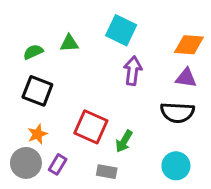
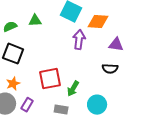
orange diamond: (189, 45) -> (98, 22), moved
black semicircle: (177, 112) -> (110, 69), size x0.7
red square: (91, 127) -> (50, 79), turned -35
cyan circle: (176, 166) -> (97, 105), moved

